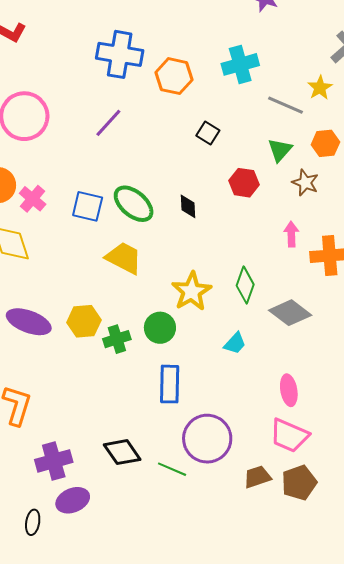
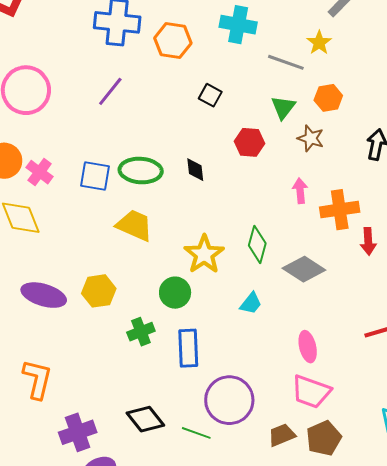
cyan cross: (240, 64) -> (238, 25), turned 30
green ellipse: (134, 204) -> (141, 171), turned -33
green cross: (117, 339) -> (141, 332), moved

